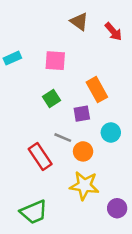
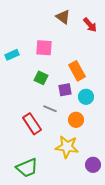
cyan rectangle: (12, 58) -> (12, 55), moved
green square: (51, 98) -> (41, 78), turned -32
cyan circle: (111, 133) -> (86, 97), moved
orange circle: (83, 151) -> (76, 120), moved

